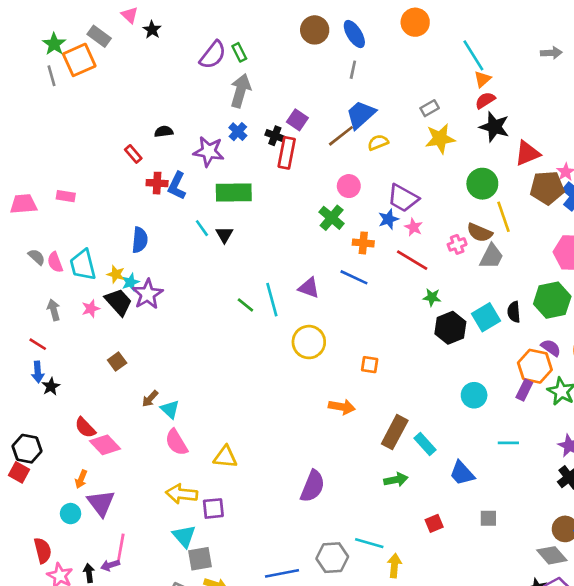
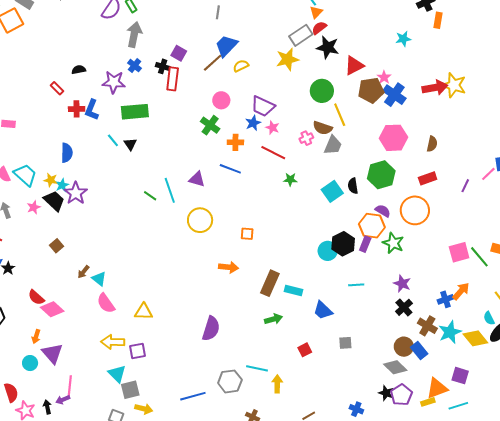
gray rectangle: (430, 108) -> (301, 35), moved, size x1.6
cyan trapezoid: (83, 265) -> (25, 175), turned 150
black hexagon: (450, 328) -> (343, 244), moved
cyan rectangle: (425, 444) -> (293, 291), turned -30

